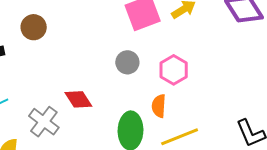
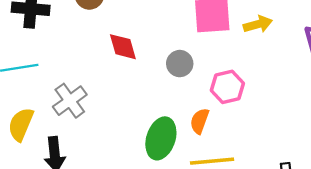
red diamond: (78, 99) -> (123, 47), moved

